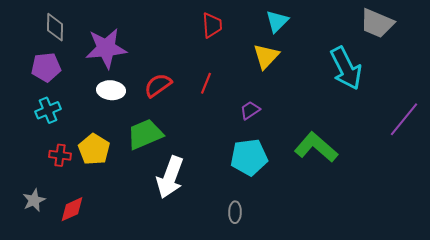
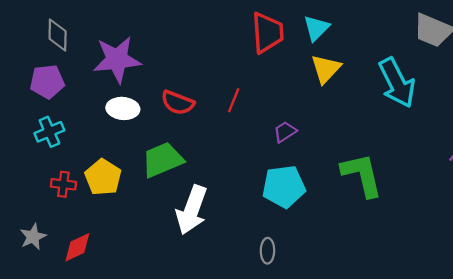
red trapezoid: (212, 25) -> (267, 33), moved, size x1.4
yellow triangle: (266, 56) -> (326, 69), moved
red semicircle: (158, 85) -> (178, 103), turned -124
green L-shape: (316, 147) -> (362, 175), turned 36

